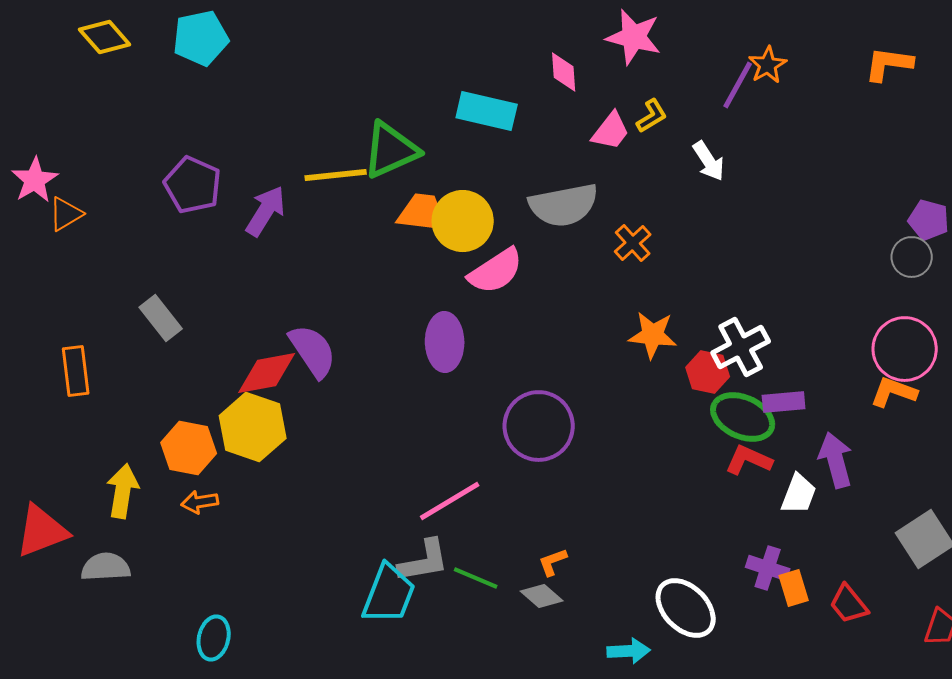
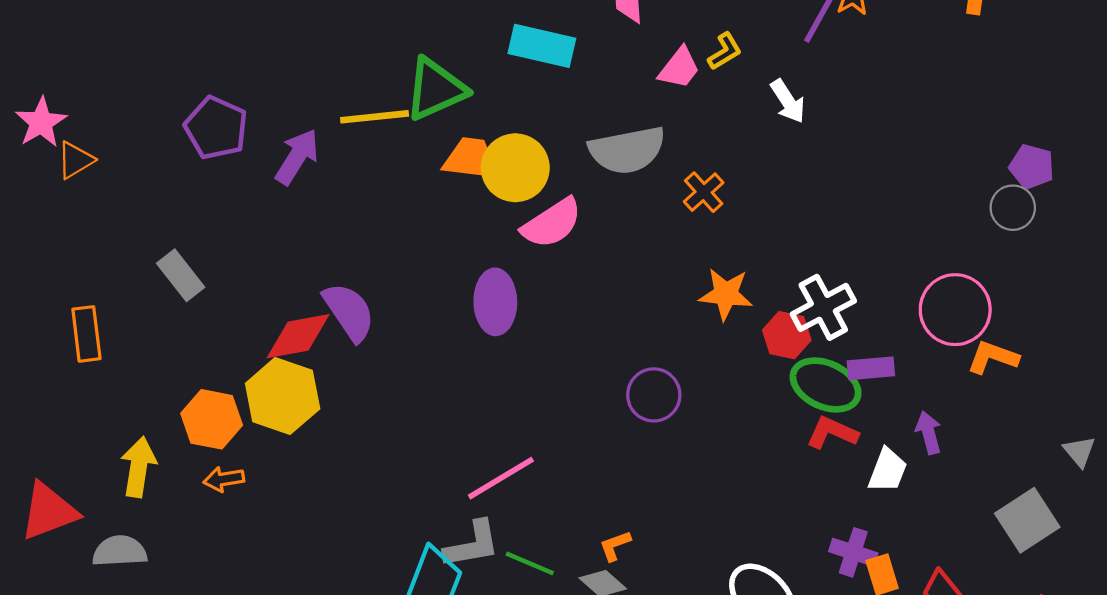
pink circle: (905, 349) -> (955, 310), moved
purple circle: (539, 426) -> (654, 395), moved, size x0.7
purple arrow: (836, 460) -> (929, 433), size x0.7

